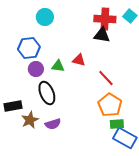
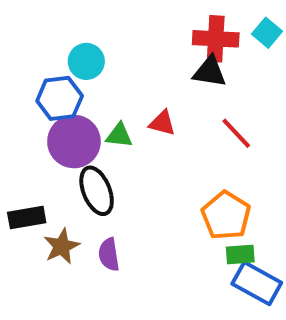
cyan circle: (45, 17) -> (86, 61), moved
purple circle: (36, 69) -> (74, 142), size x1.6
red line: (106, 78) -> (236, 133), moved
purple semicircle: (53, 124) -> (109, 254), turned 98

